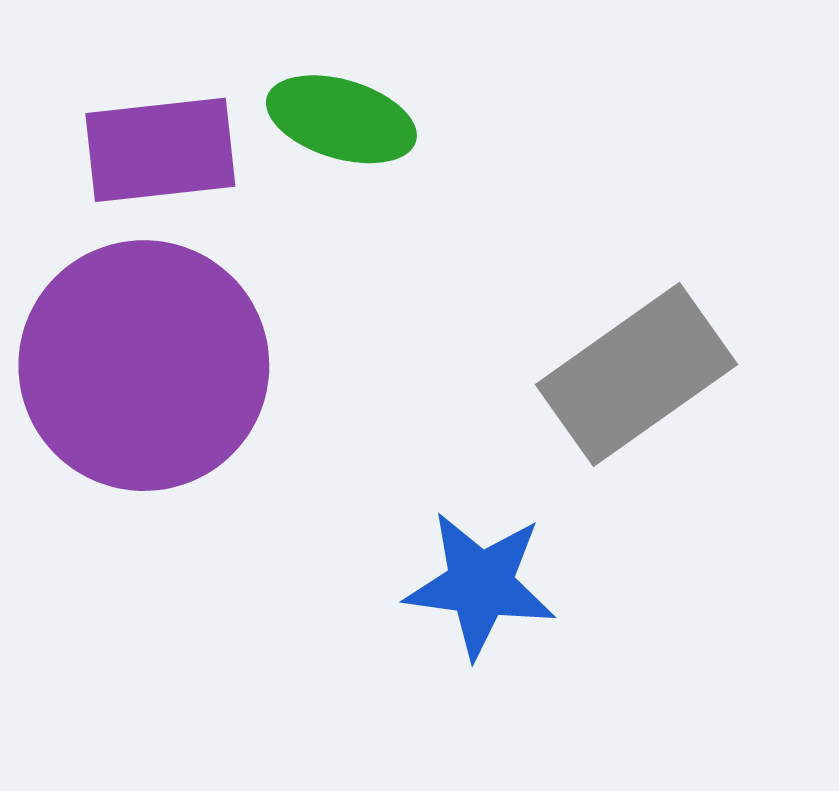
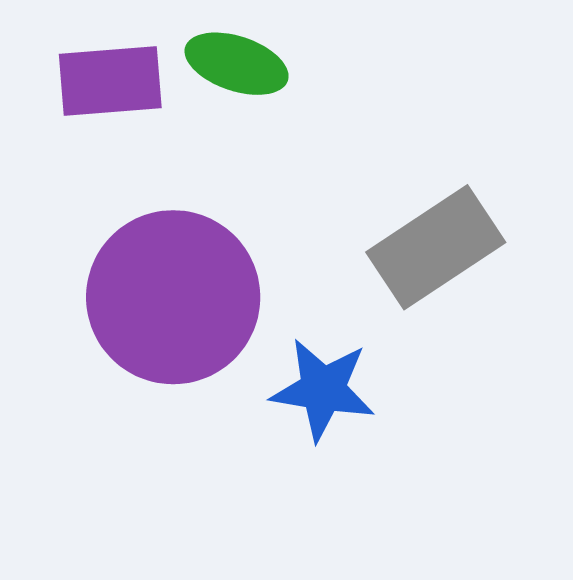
purple circle: (144, 366) -> (173, 297), moved

